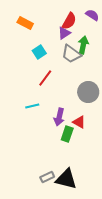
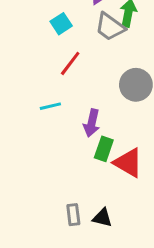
red triangle: (79, 122) -> (128, 163), moved, size x1.5
gray rectangle: (47, 177) -> (73, 215), turned -72
black triangle: (66, 179) -> (102, 218), size x0.6

